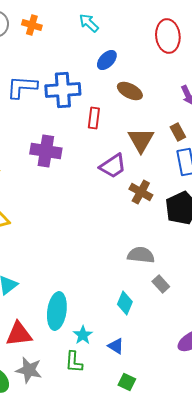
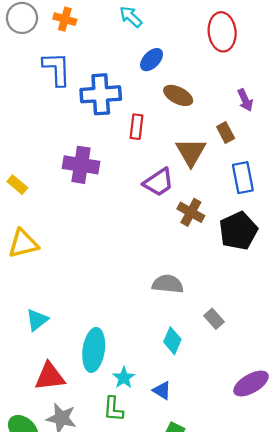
blue L-shape: (22, 87) -> (57, 69), moved, turned 84
brown rectangle: (178, 132) -> (226, 132), moved
gray semicircle: (141, 255) -> (168, 284), moved

